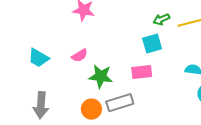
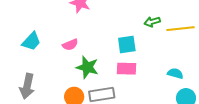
cyan square: (152, 44) -> (127, 45), moved
cyan trapezoid: (39, 58) -> (31, 41), turned -85

